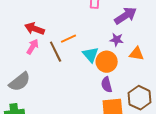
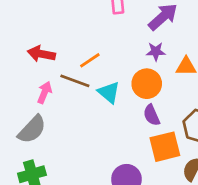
pink arrow: (33, 47) -> (44, 93), moved
brown line: (56, 52) -> (75, 81), turned -35
cyan triangle: (91, 55) -> (109, 92), moved

